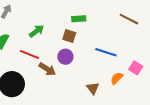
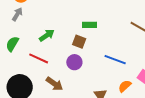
brown arrow: (47, 69) -> (54, 84), moved

